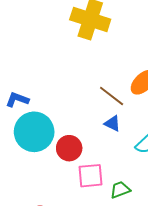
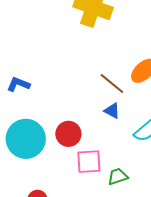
cyan circle: (34, 132) -> (26, 139), moved

